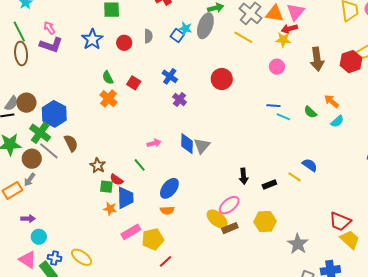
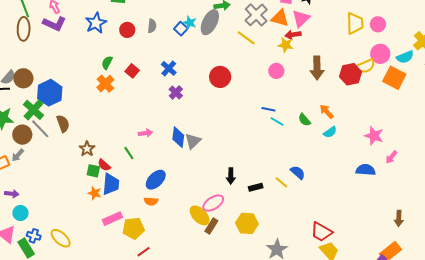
green semicircle: (108, 78) -> (107, 63), turned 48
brown rectangle: (230, 228) -> (211, 226), turned -42

